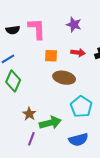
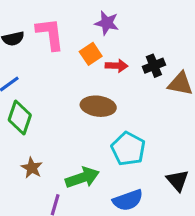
orange square: (51, 56) -> (91, 54), moved, turned -32
brown star: (29, 114) -> (32, 168), moved

